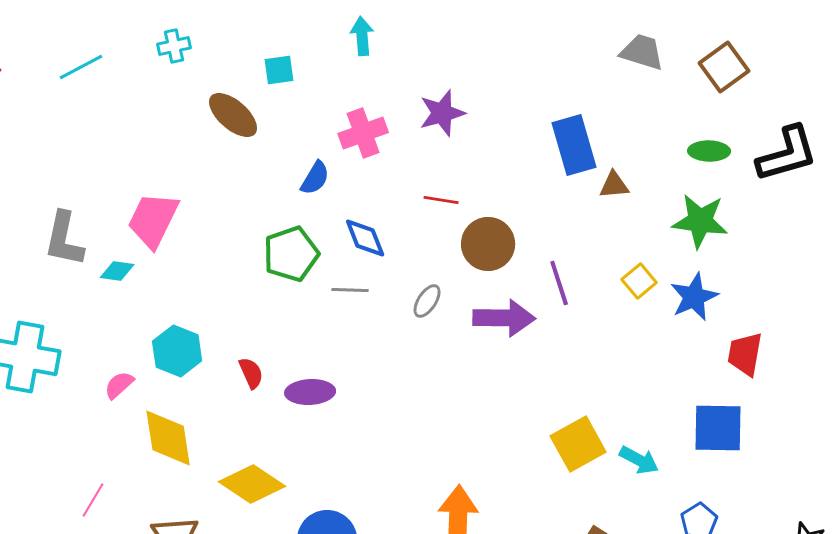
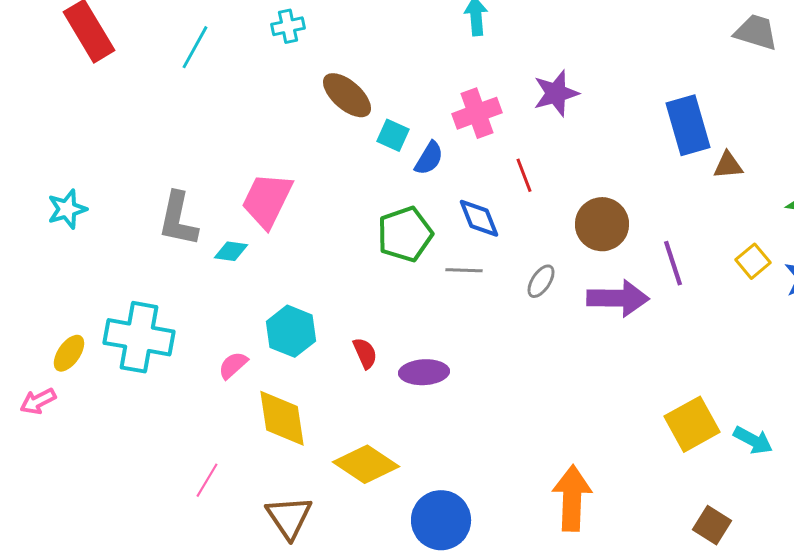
cyan line: (81, 67) -> (195, 47), turned -33
cyan square: (279, 70) -> (393, 135), moved, turned 32
red line: (441, 200) -> (524, 175), moved, turned 60

